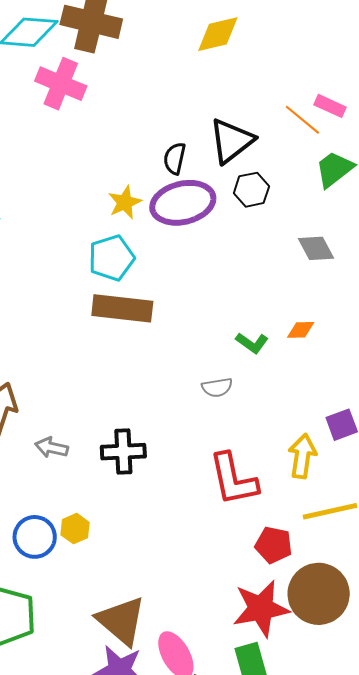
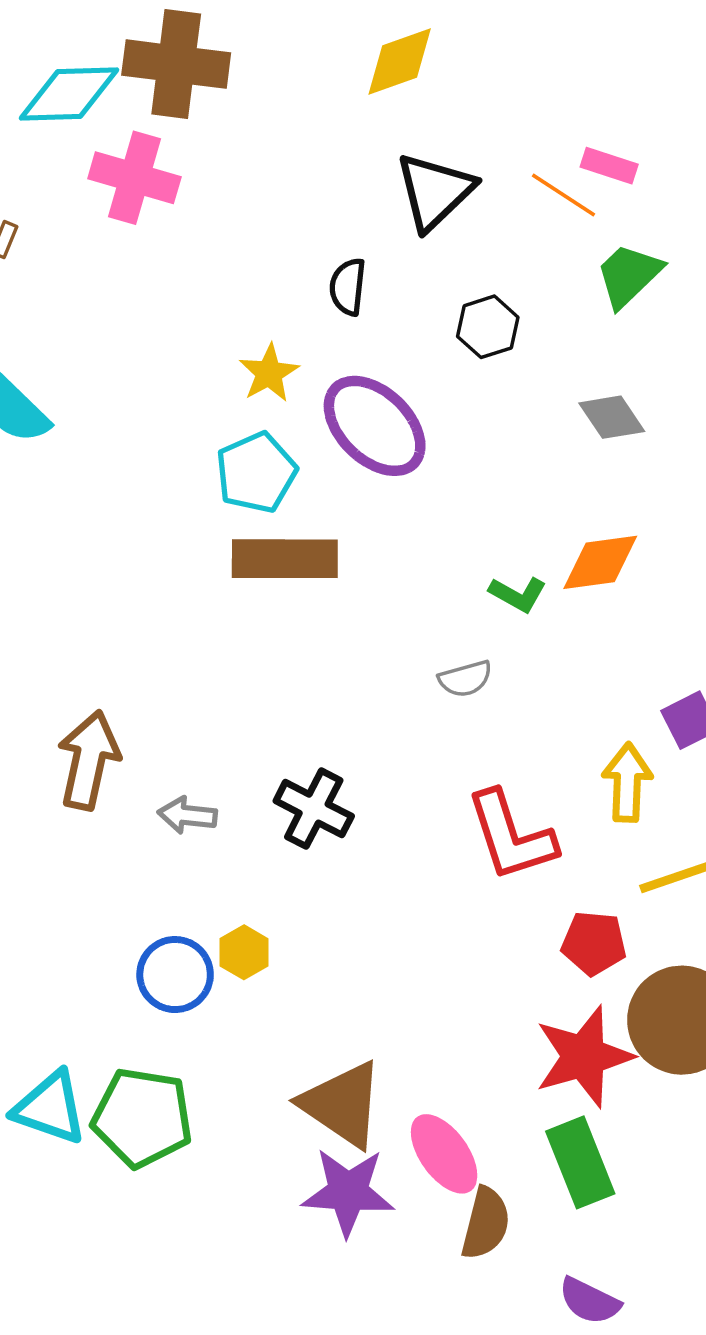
black triangle: (231, 141) -> (435, 191), moved
purple ellipse: (183, 203) -> (375, 426), moved, turned 64
orange diamond: (301, 330) -> (600, 562), size x1.6
black cross: (123, 452) -> (314, 809), turned 36

